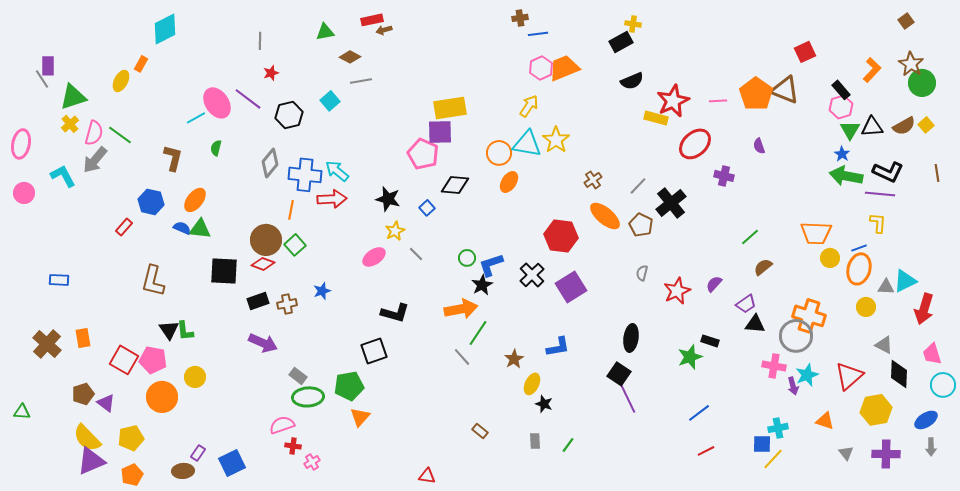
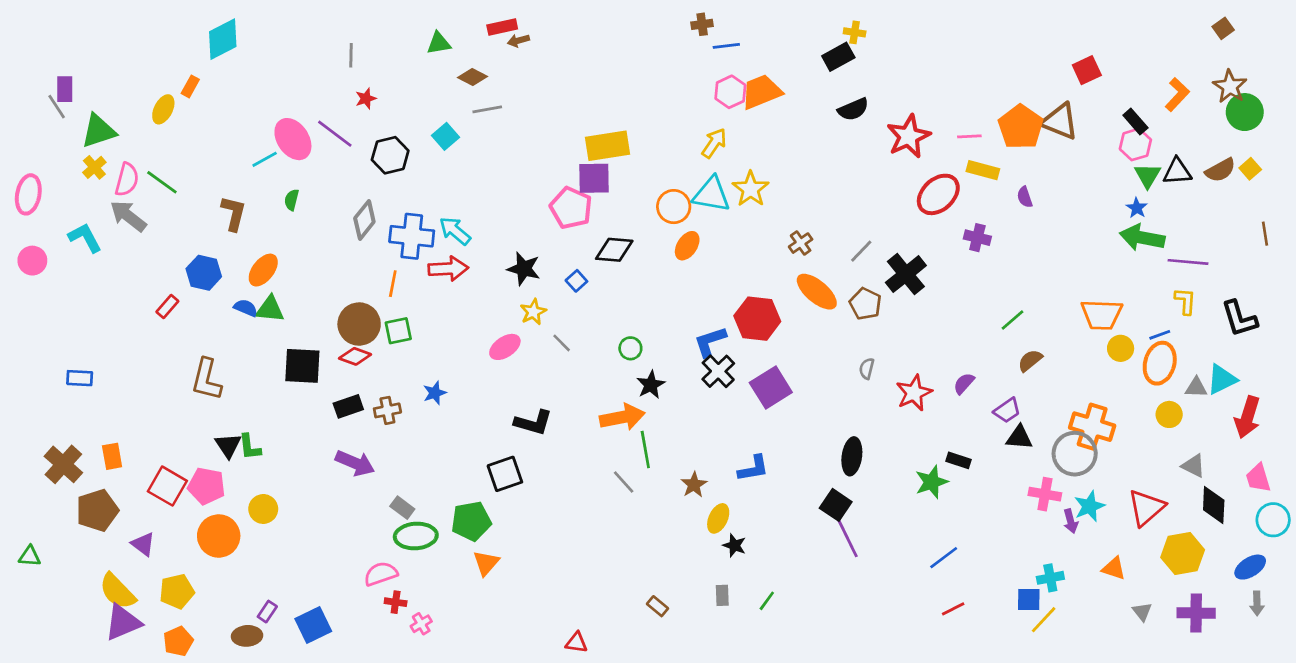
yellow rectangle: (656, 118) -> (983, 170), moved
gray arrow: (95, 160) -> (128, 216), turned 88
black L-shape: (888, 172) -> (1239, 319), moved, turned 48
green square: (295, 245) -> (398, 331), turned 30
blue L-shape: (491, 265) -> (710, 342), moved
green line: (478, 333) -> (645, 450), turned -44
brown pentagon: (83, 394) -> (97, 510), moved, size x1.4
brown rectangle: (480, 431) -> (657, 606), moved

